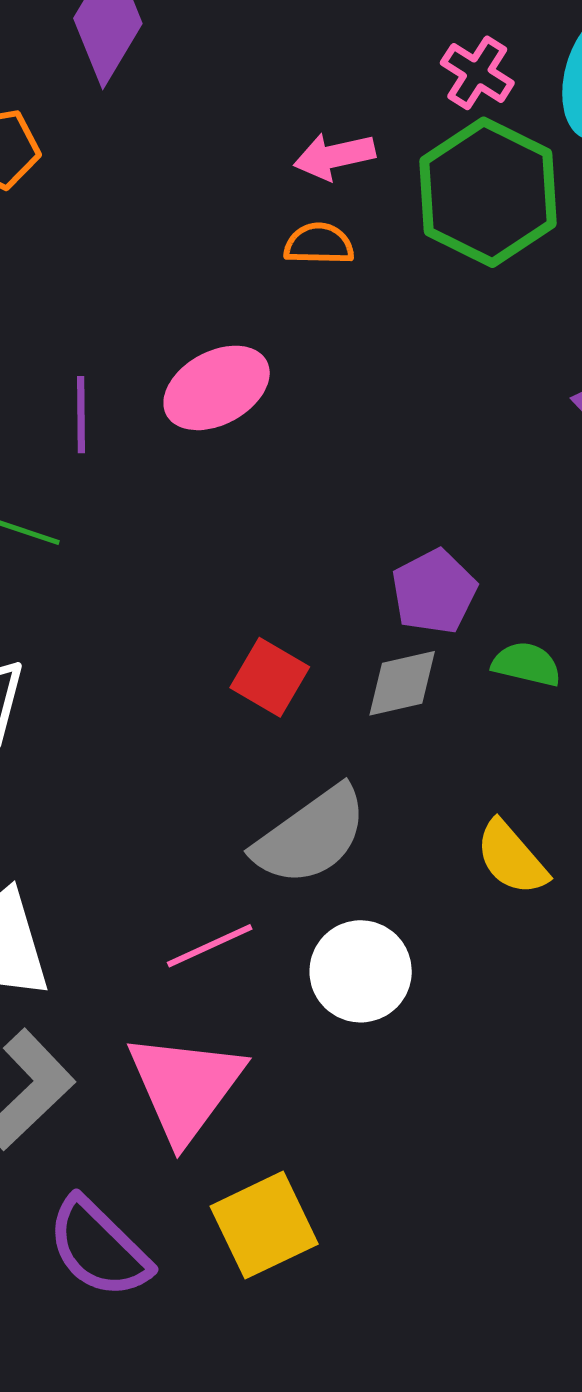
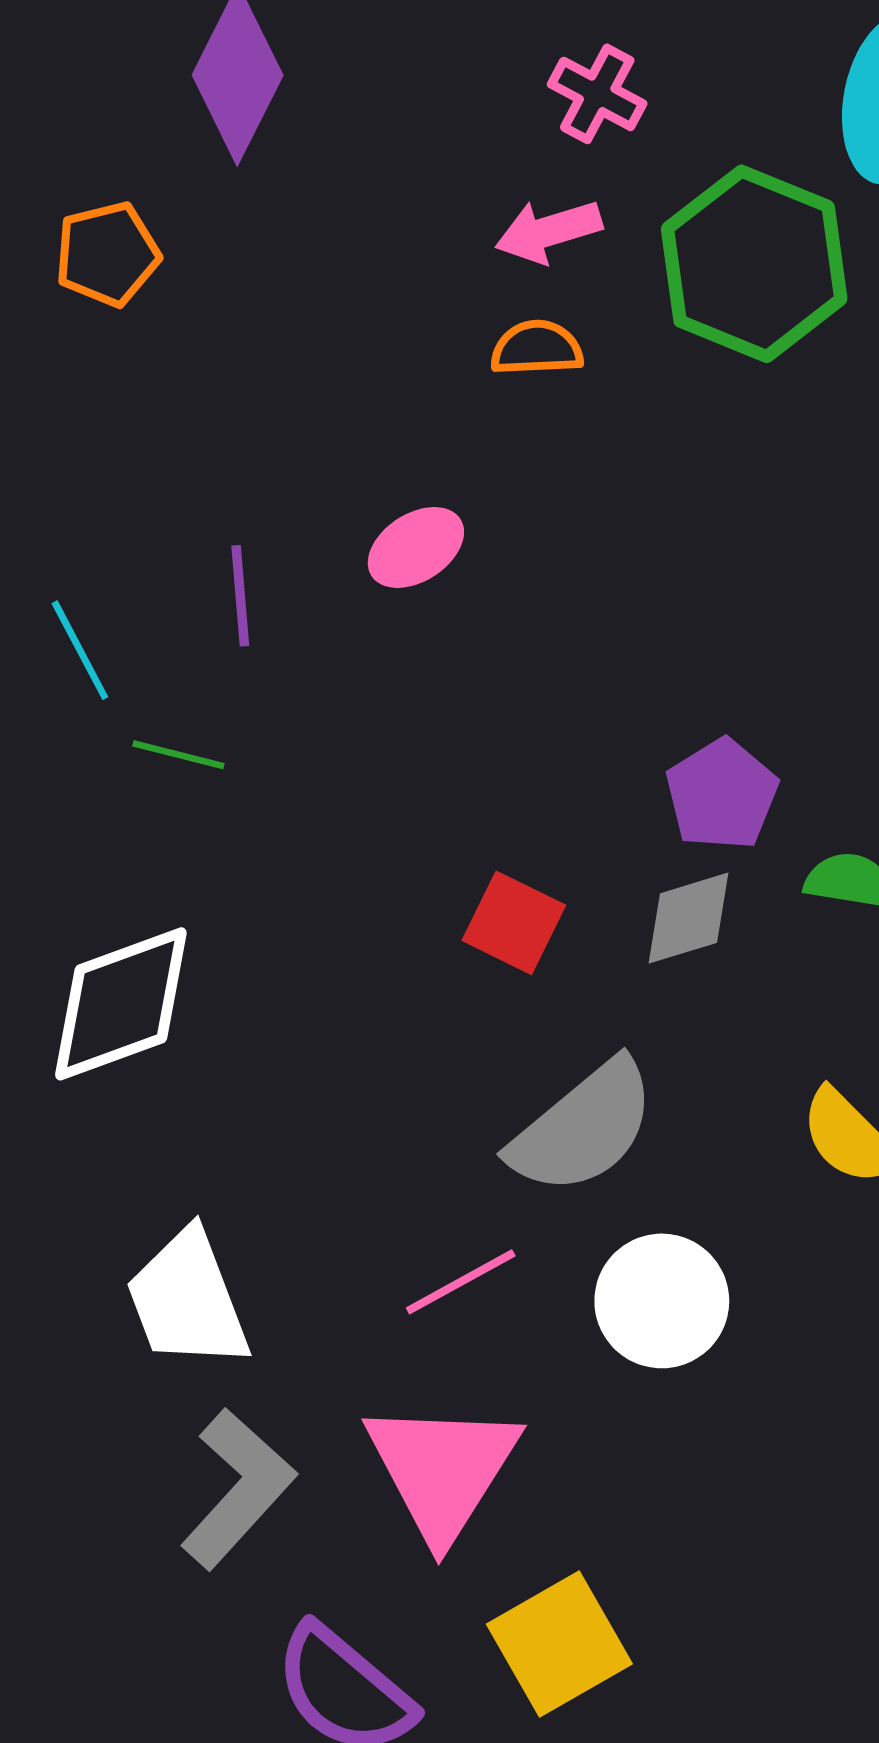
pink cross: (477, 73) -> (597, 94), moved
pink ellipse: (217, 388) -> (416, 547), size x0.7

